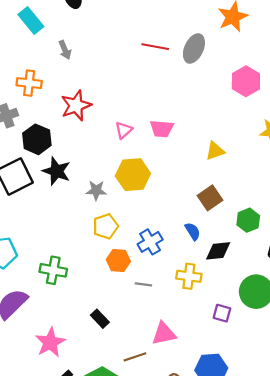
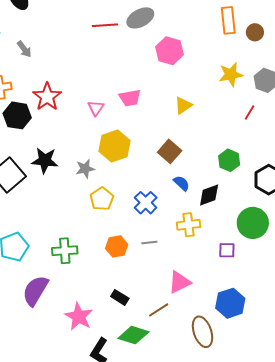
gray ellipse: (194, 48) -> (140, 18), turned 52
pink hexagon: (246, 81) -> (169, 51), moved
black hexagon: (37, 139) -> (17, 115), moved
brown square: (210, 198) -> (170, 151), moved
orange hexagon: (118, 260) -> (117, 246), moved
black rectangle: (100, 319) -> (120, 297), moved

